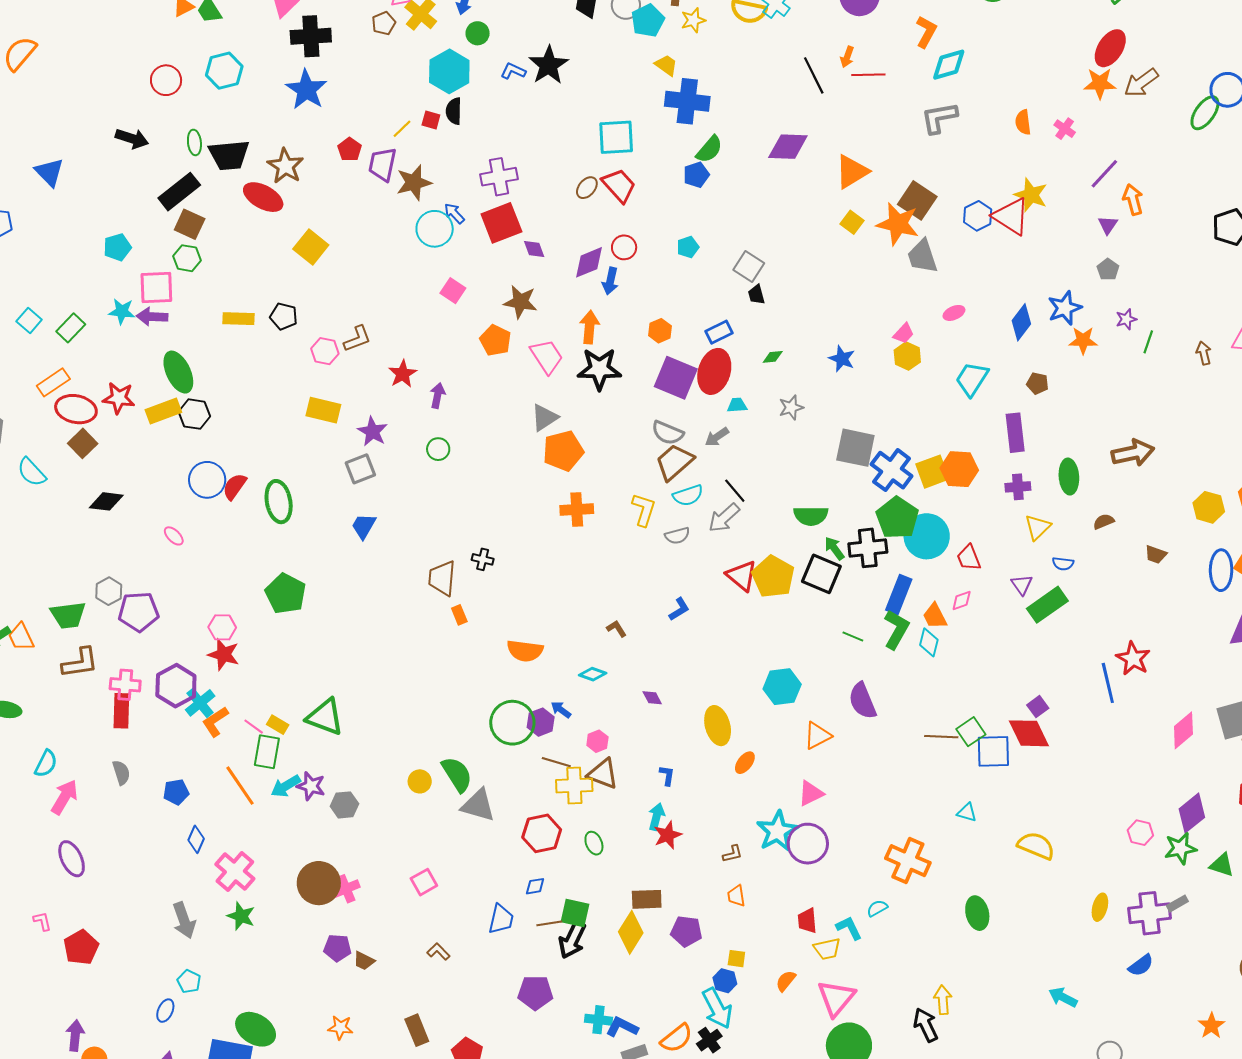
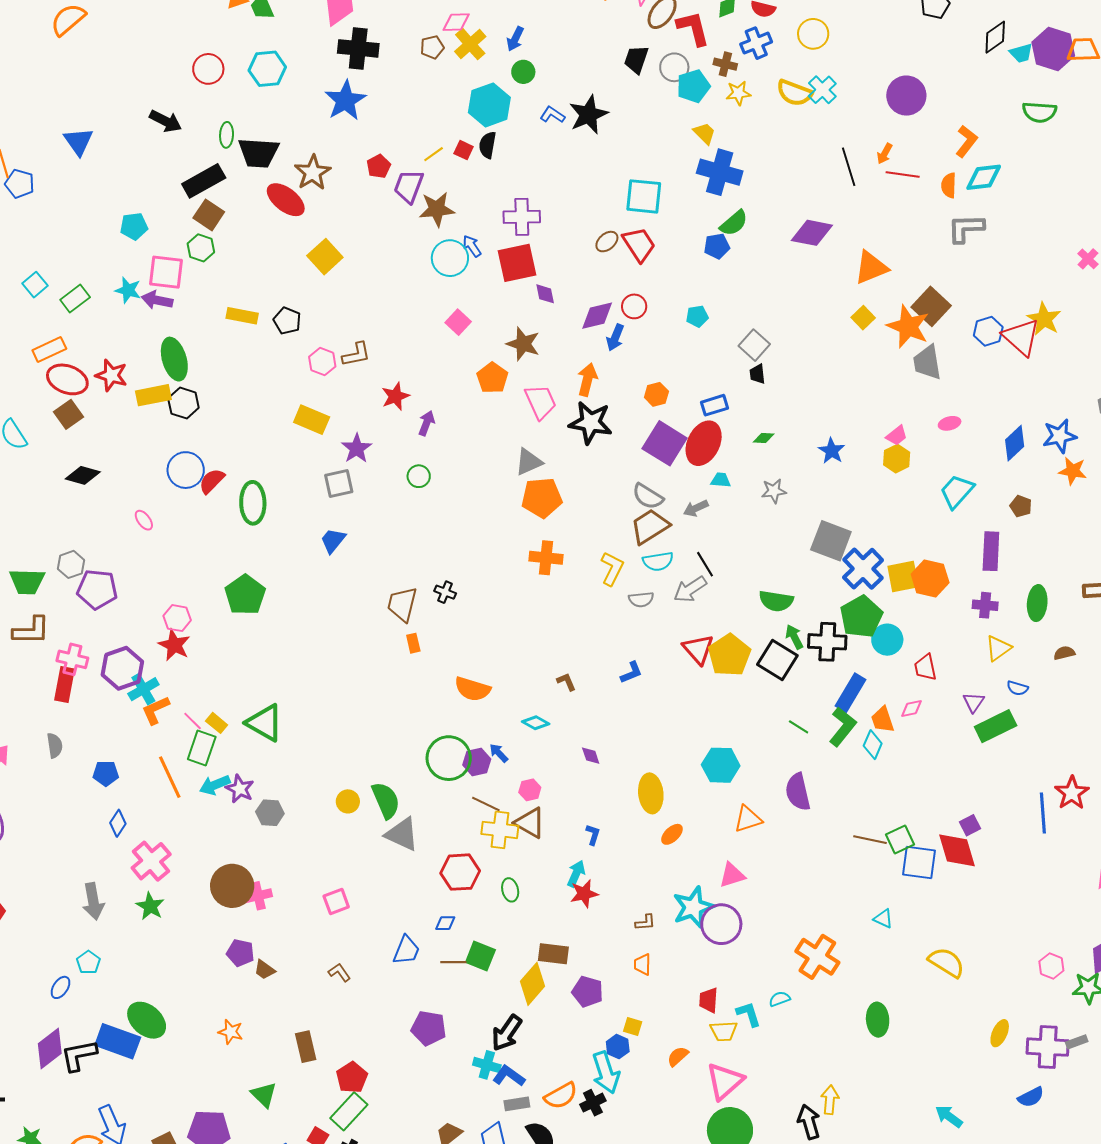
orange semicircle: (1023, 122) -> (949, 185), moved
cyan circle: (927, 536) -> (887, 640), size x0.7
black arrow: (572, 940) -> (507, 1033), moved

